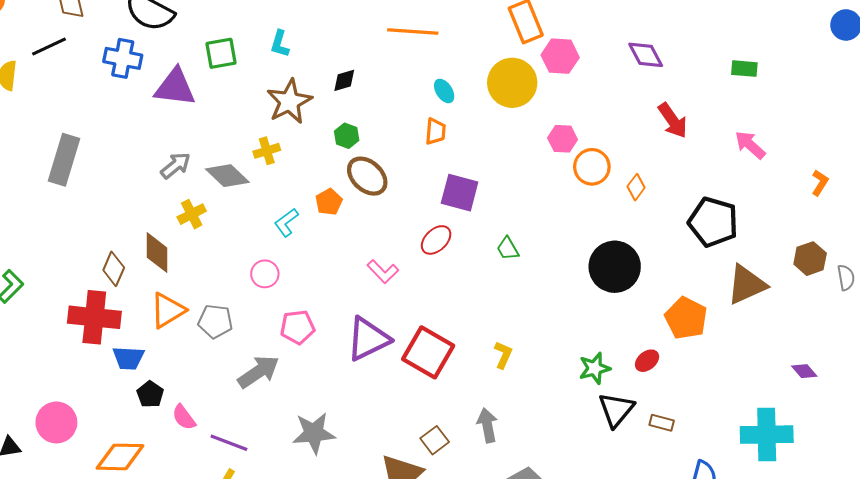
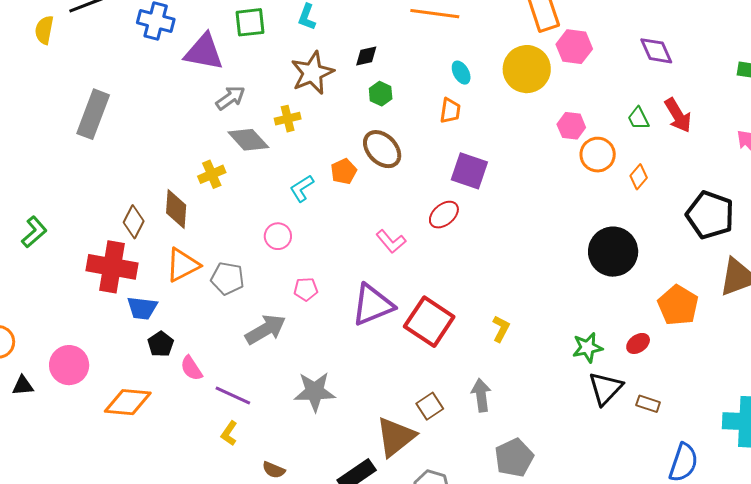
green hexagon: (347, 136) -> (381, 94), moved
gray arrow: (176, 166) -> (230, 98), moved
green trapezoid: (508, 249) -> (638, 118), moved
pink pentagon: (297, 327) -> (306, 289), size x0.7

